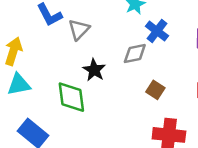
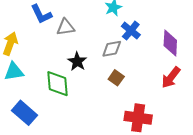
gray triangle: (79, 29) -> (66, 27), turned 36
brown square: (155, 90) -> (116, 78), moved

